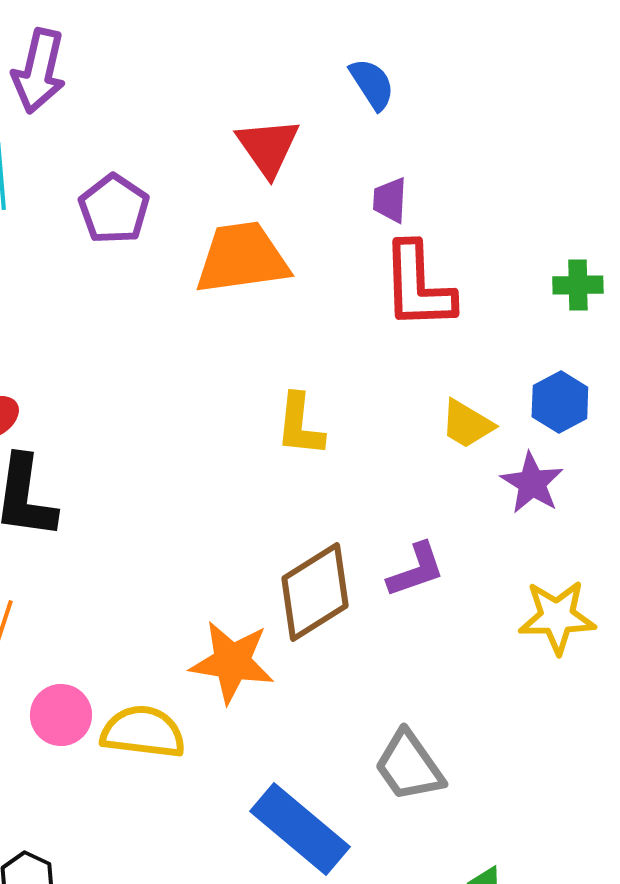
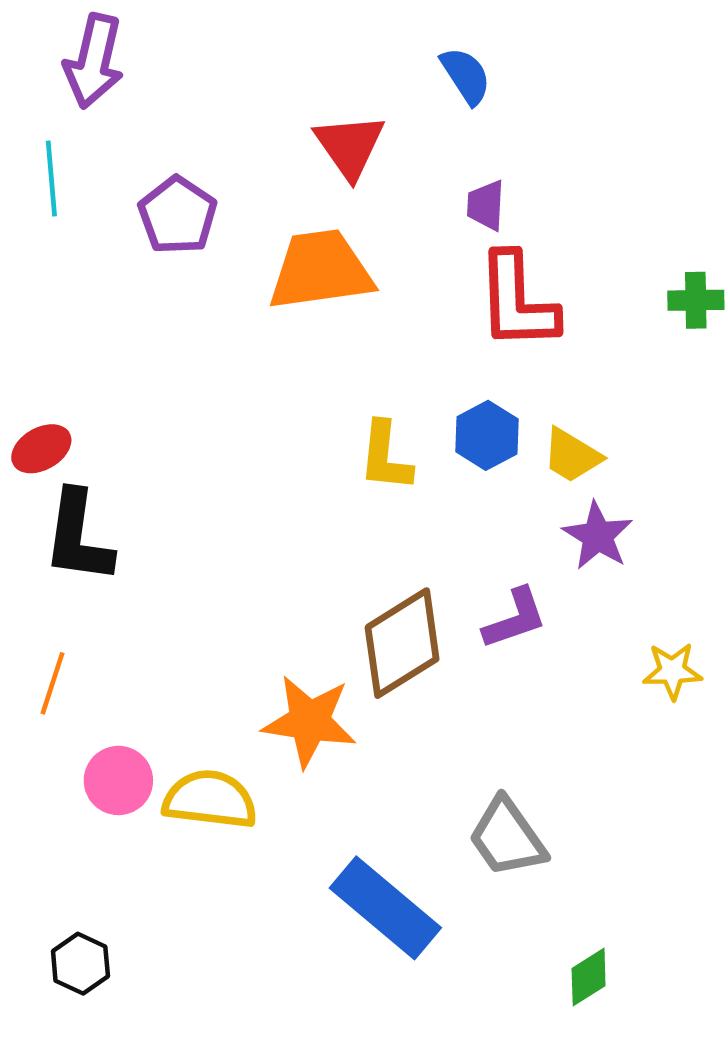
blue hexagon: (560, 402) -> (487, 435), moved
purple star: (532, 483) -> (598, 536), moved
yellow star: (557, 617) -> (672, 671), size x0.7

